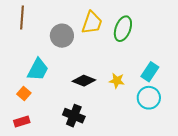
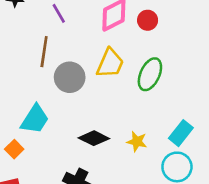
brown line: (22, 18) -> (44, 52), moved

